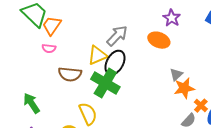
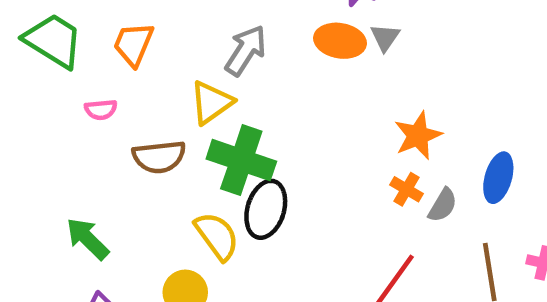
orange trapezoid: (52, 26) -> (133, 44), moved
black ellipse: (115, 63) -> (266, 209), moved
gray triangle: (176, 75) -> (385, 37), moved
orange cross: (201, 106) -> (407, 189), moved

